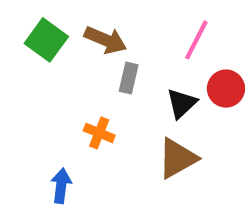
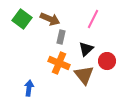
red circle: (226, 89) -> (107, 61), moved
orange cross: (99, 133) -> (59, 63), moved, size x1.5
brown triangle: (177, 158) -> (84, 75), turned -40

